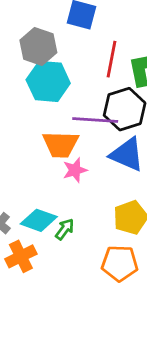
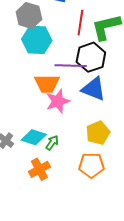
pink star: (75, 170) -> (58, 101), size x1.4
orange cross: (21, 256) -> (39, 169), moved

